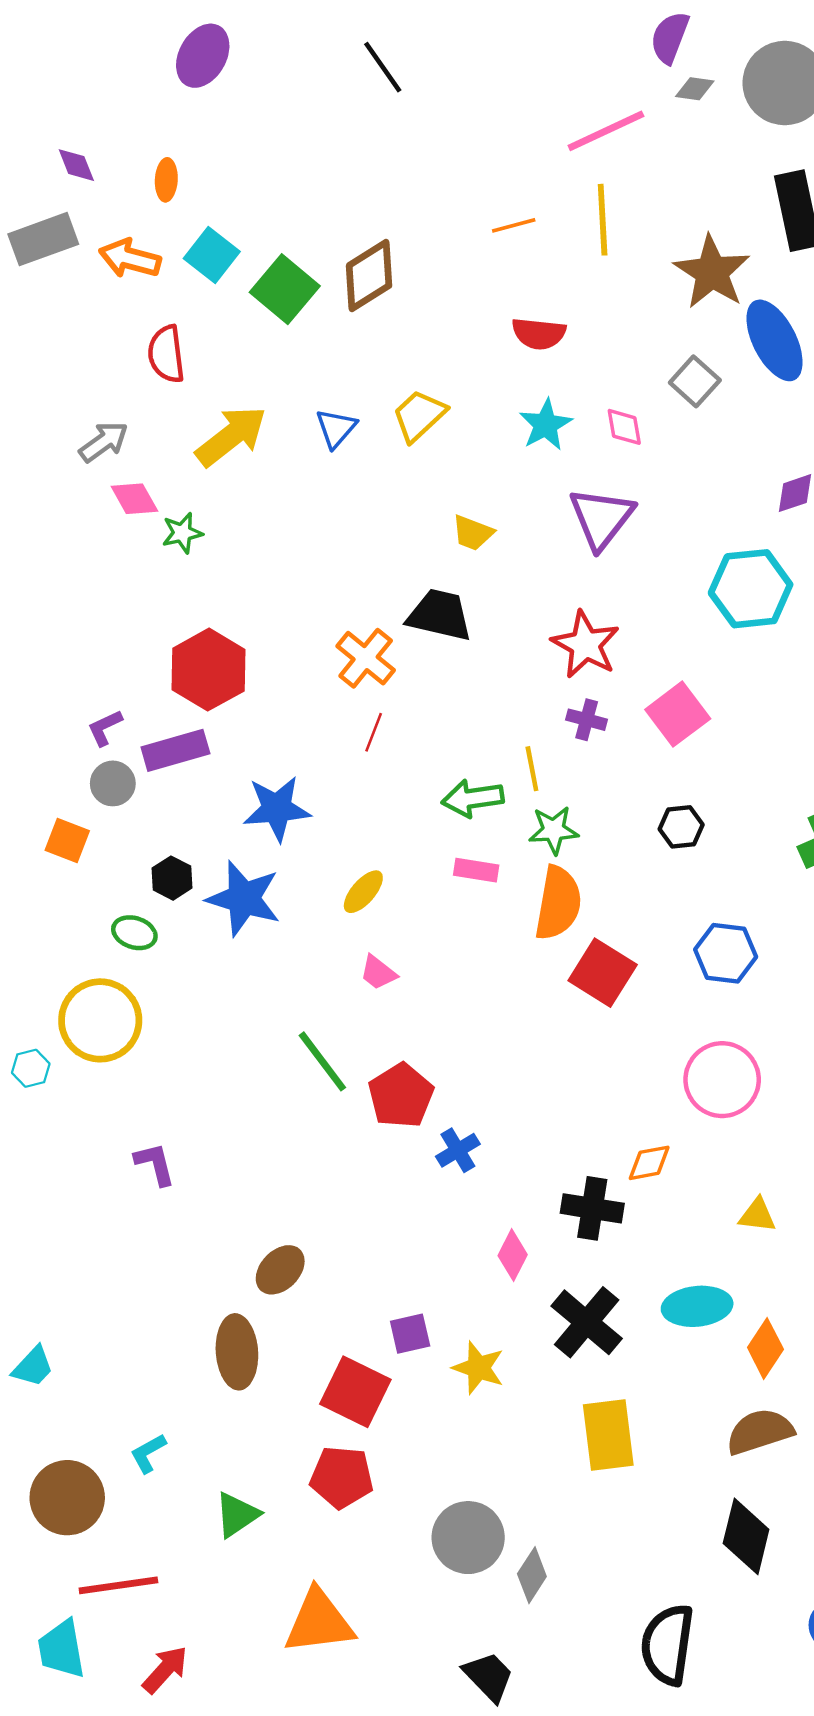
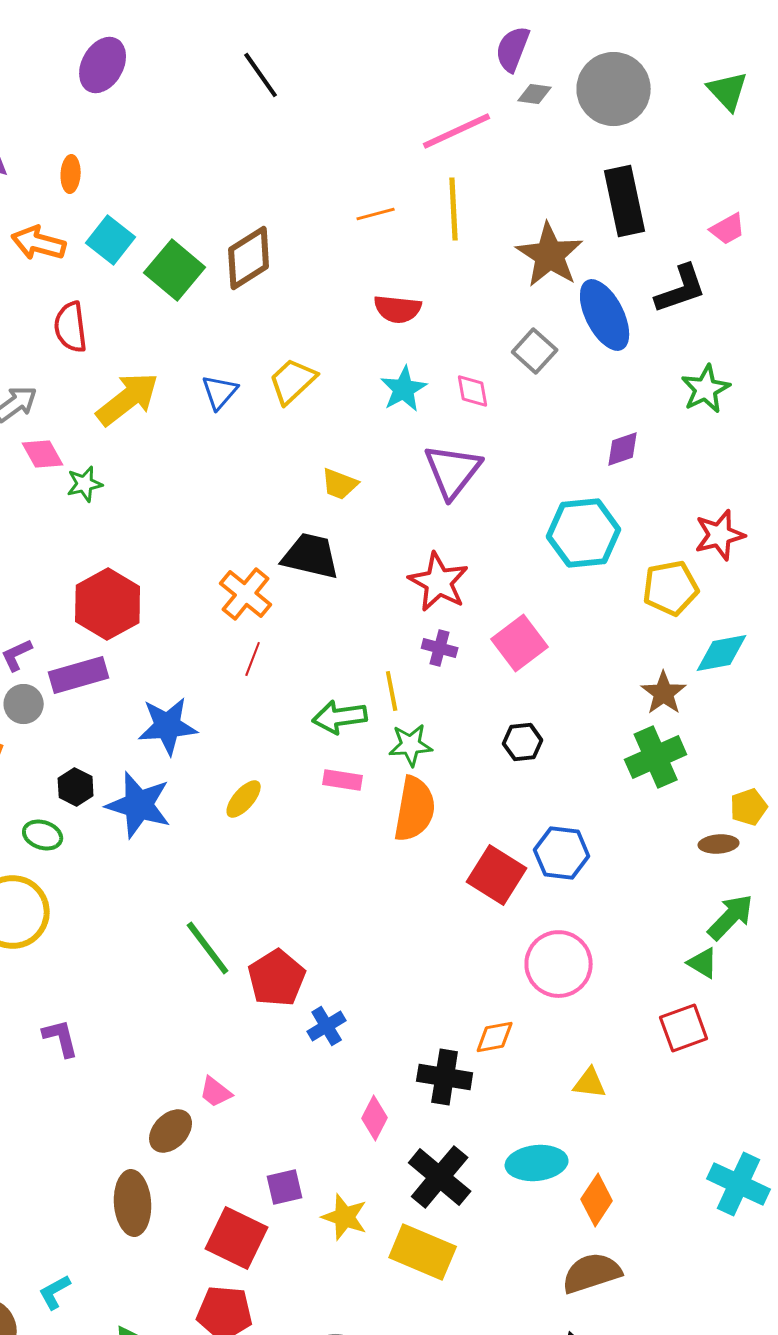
pink trapezoid: (378, 973) -> (216, 1092), moved
red square: (603, 973) -> (497, 875), moved
yellow rectangle: (608, 1435) -> (423, 1252), moved, turned -60

